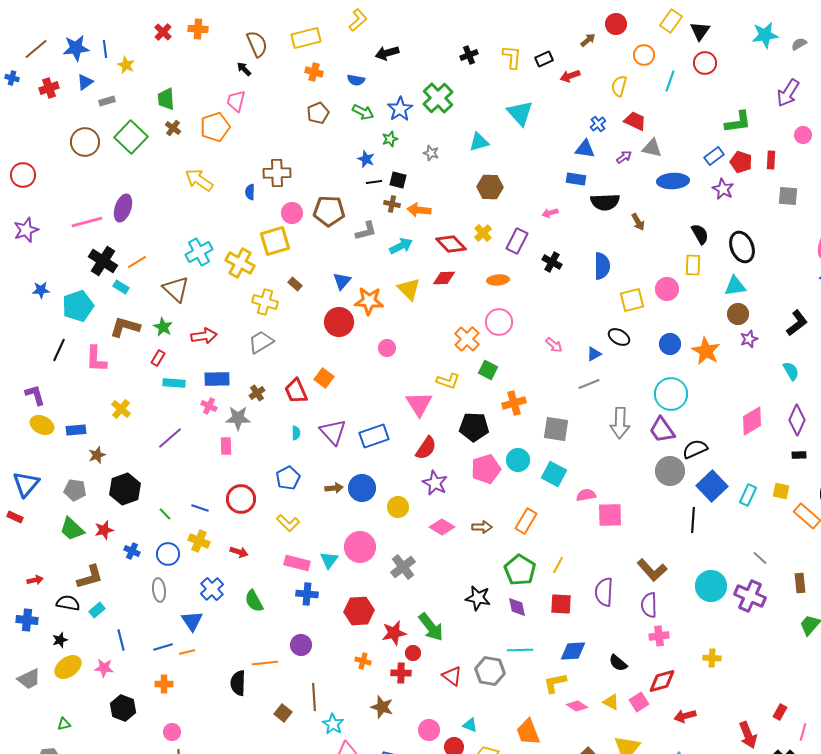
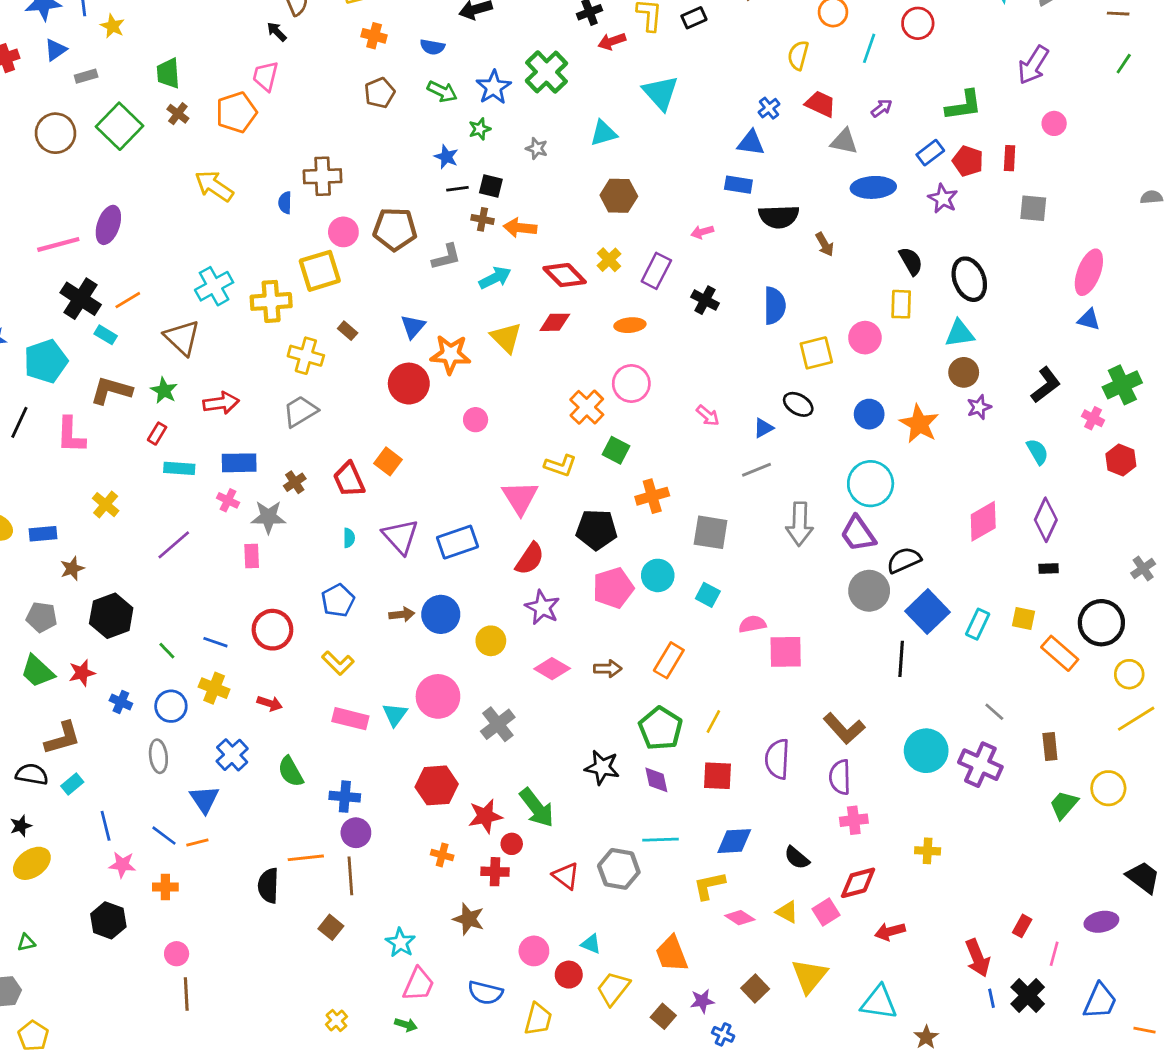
red arrow: (570, 76) -> (612, 41), moved
purple arrow: (624, 157) -> (882, 108), moved
yellow cross: (240, 263) -> (271, 301), turned -32
cyan square: (554, 474) -> (708, 595), size x0.7
blue cross: (307, 594) -> (345, 797), moved
blue line: (163, 647) -> (164, 836), turned 54
pink star: (104, 668) -> (122, 865), moved
brown line: (314, 697) -> (350, 876), moved

